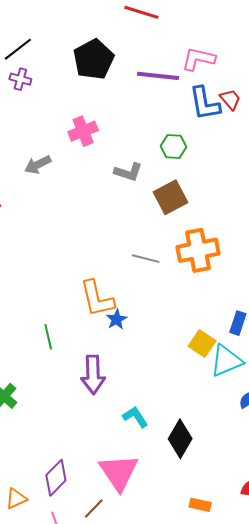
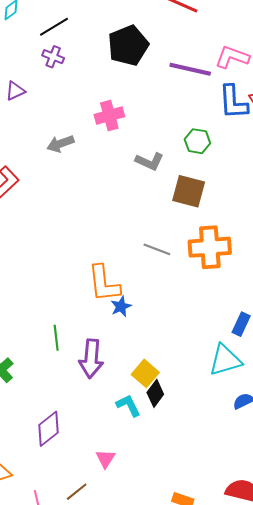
brown square: (171, 197) -> (189, 191), turned 36
green line: (48, 337) -> (56, 338), moved
yellow square: (202, 343) -> (145, 373), moved
black diamond: (180, 439) -> (155, 393), moved, size x0.7
pink triangle: (119, 472) -> (106, 459), size x0.5
purple diamond: (56, 478) -> (48, 429), moved

